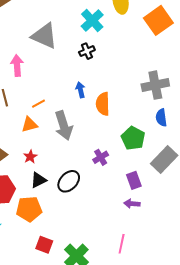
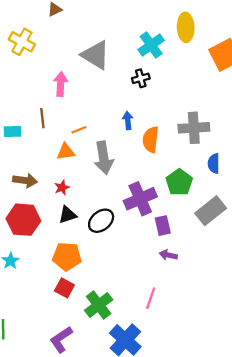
gray cross: (155, 85) -> (194, 128), moved
purple cross: (101, 157) -> (140, 199), size x1.8
purple rectangle: (134, 180) -> (163, 226), moved
orange pentagon: (29, 209) -> (67, 256), moved

